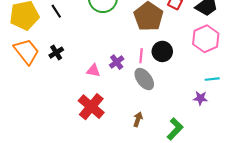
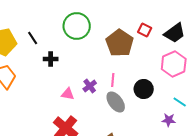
black circle: (162, 51) -> (144, 89), moved
black cross: (56, 53) -> (51, 59), moved, turned 32
cyan line: (212, 79) -> (180, 102), turned 40

